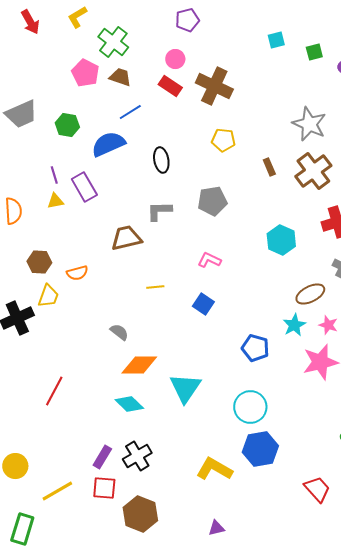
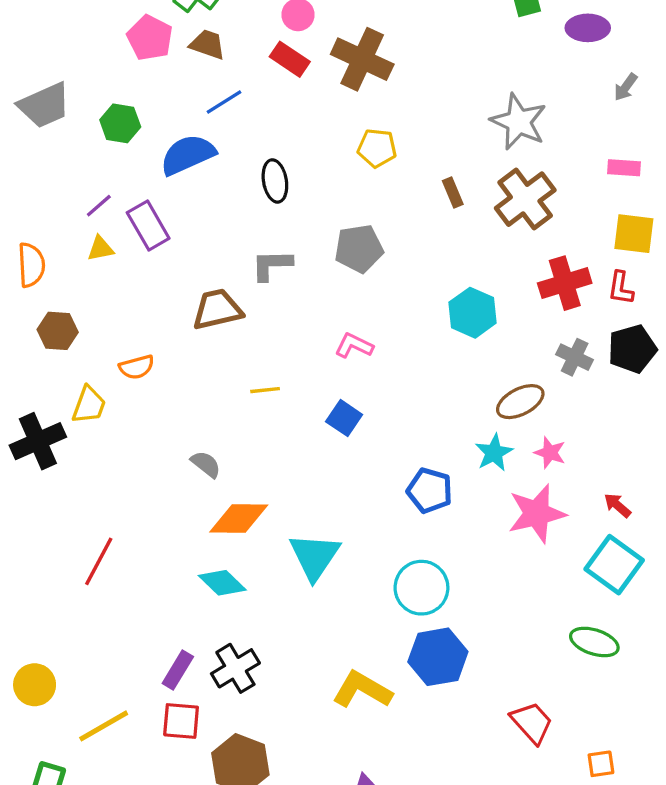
purple line: (54, 175) -> (99, 206), turned 66
brown hexagon: (39, 262) -> (58, 331), moved

